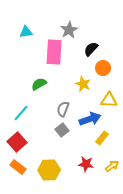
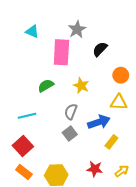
cyan triangle: (26, 32) -> (32, 31), turned 32
orange circle: (103, 68) -> (121, 75), moved
yellow star: (83, 84) -> (81, 86), moved
cyan line: (21, 113) -> (27, 116), turned 36

